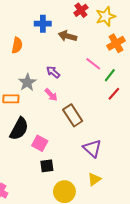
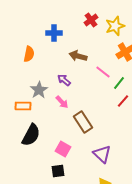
brown arrow: (68, 36) -> (78, 56), moved
pink square: (40, 143) -> (63, 149), moved

